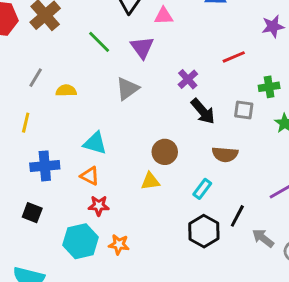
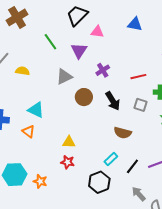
red line: (234, 57) -> (138, 77), moved
purple cross: (188, 79) -> (103, 70), moved
brown circle: (165, 152) -> (84, 97), moved
cyan rectangle: (202, 189) -> (111, 159), moved
red star: (99, 206) -> (68, 162), moved
black line: (237, 216) -> (132, 166), moved

